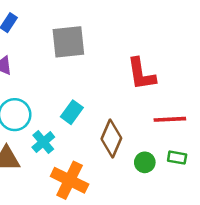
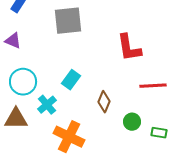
brown diamond: (111, 138) -> (104, 102), size x0.7
green rectangle: (177, 158) -> (159, 133), moved

